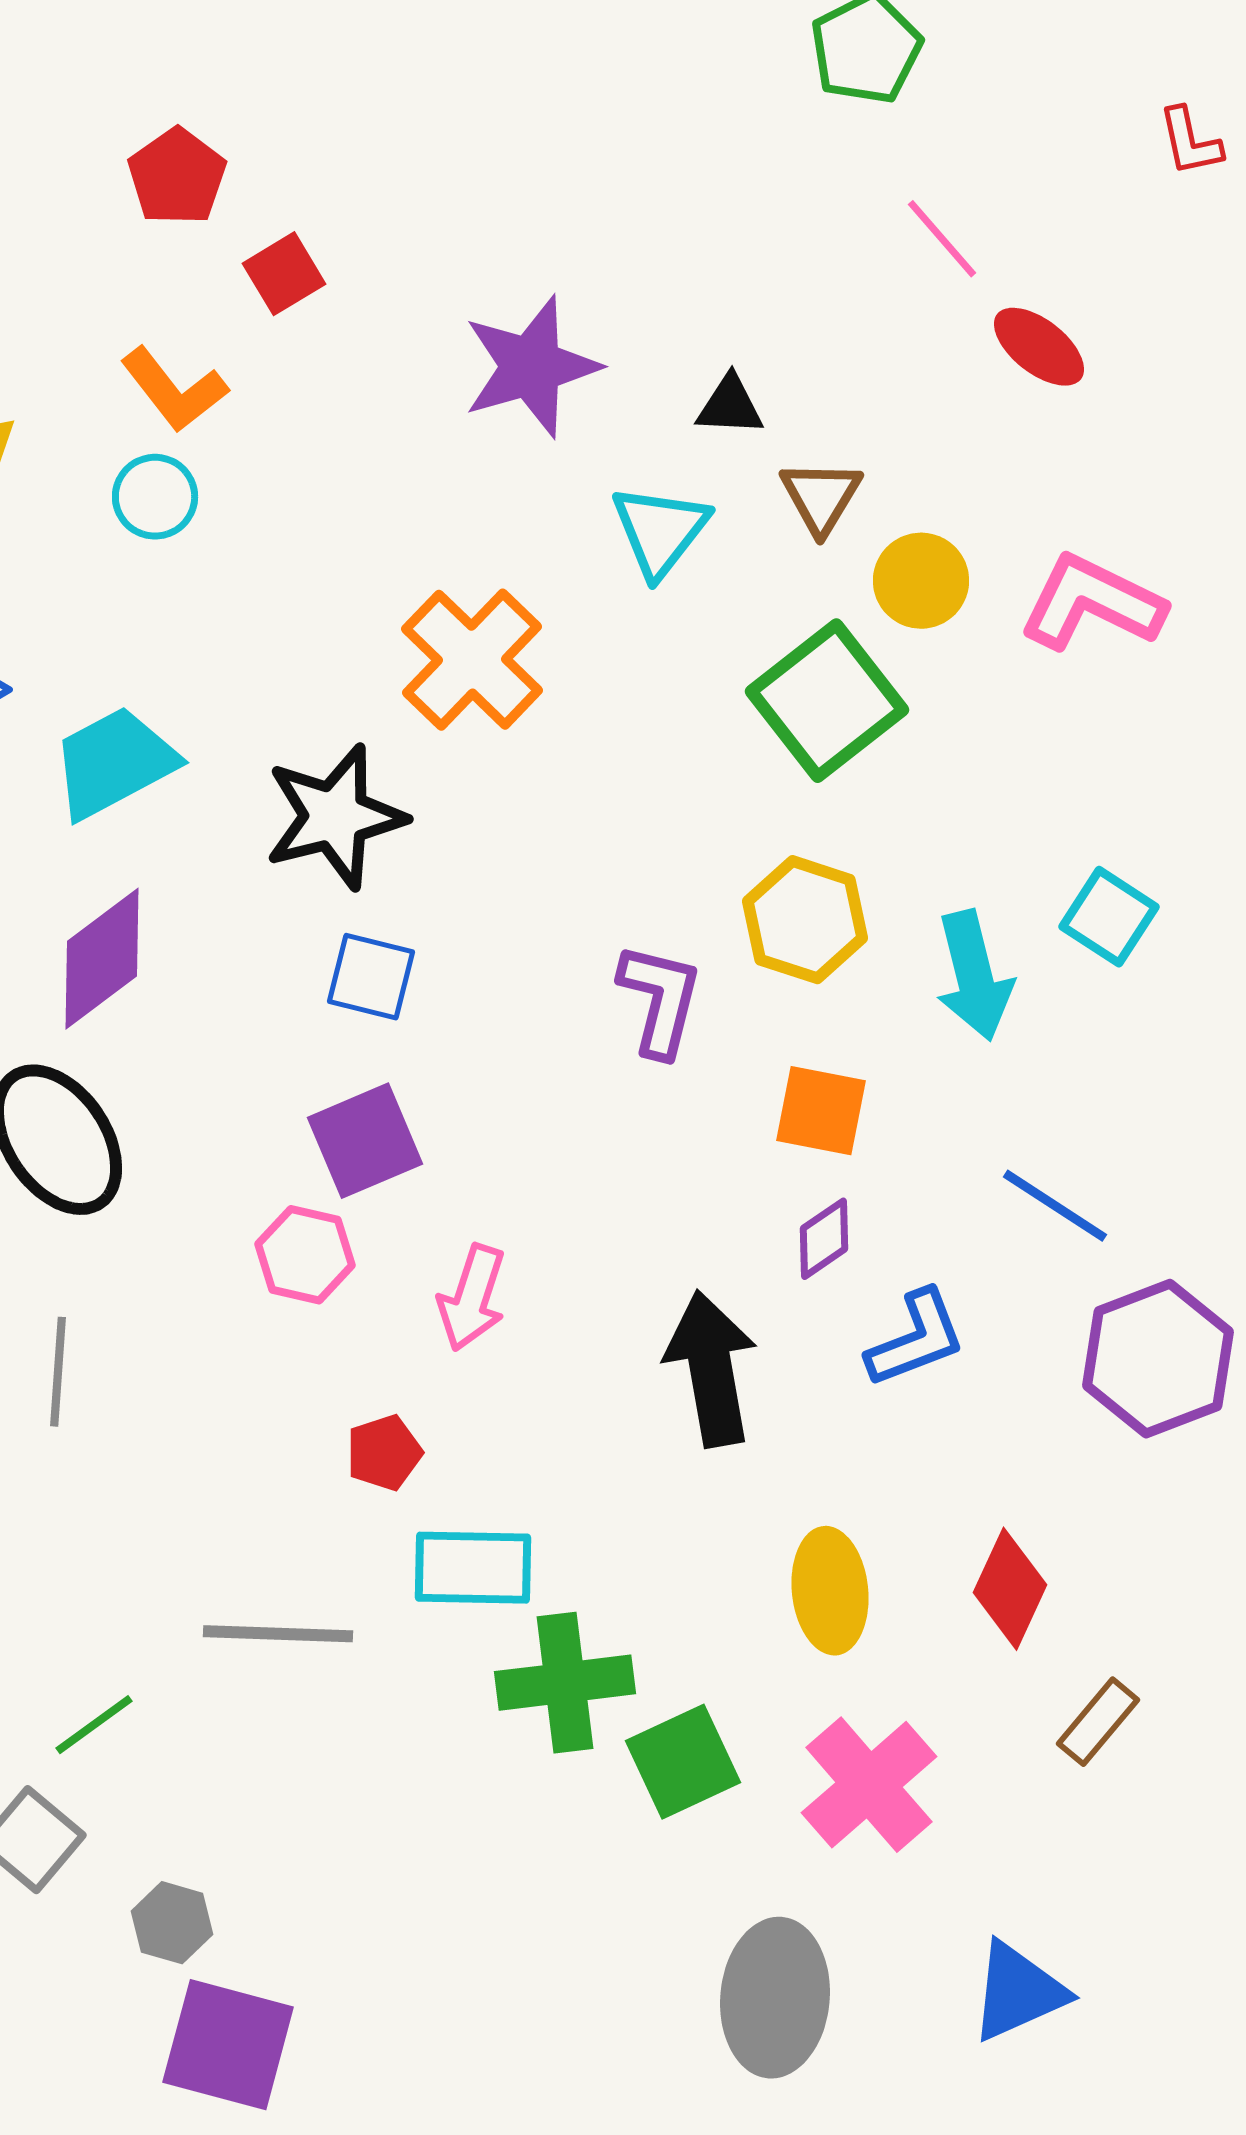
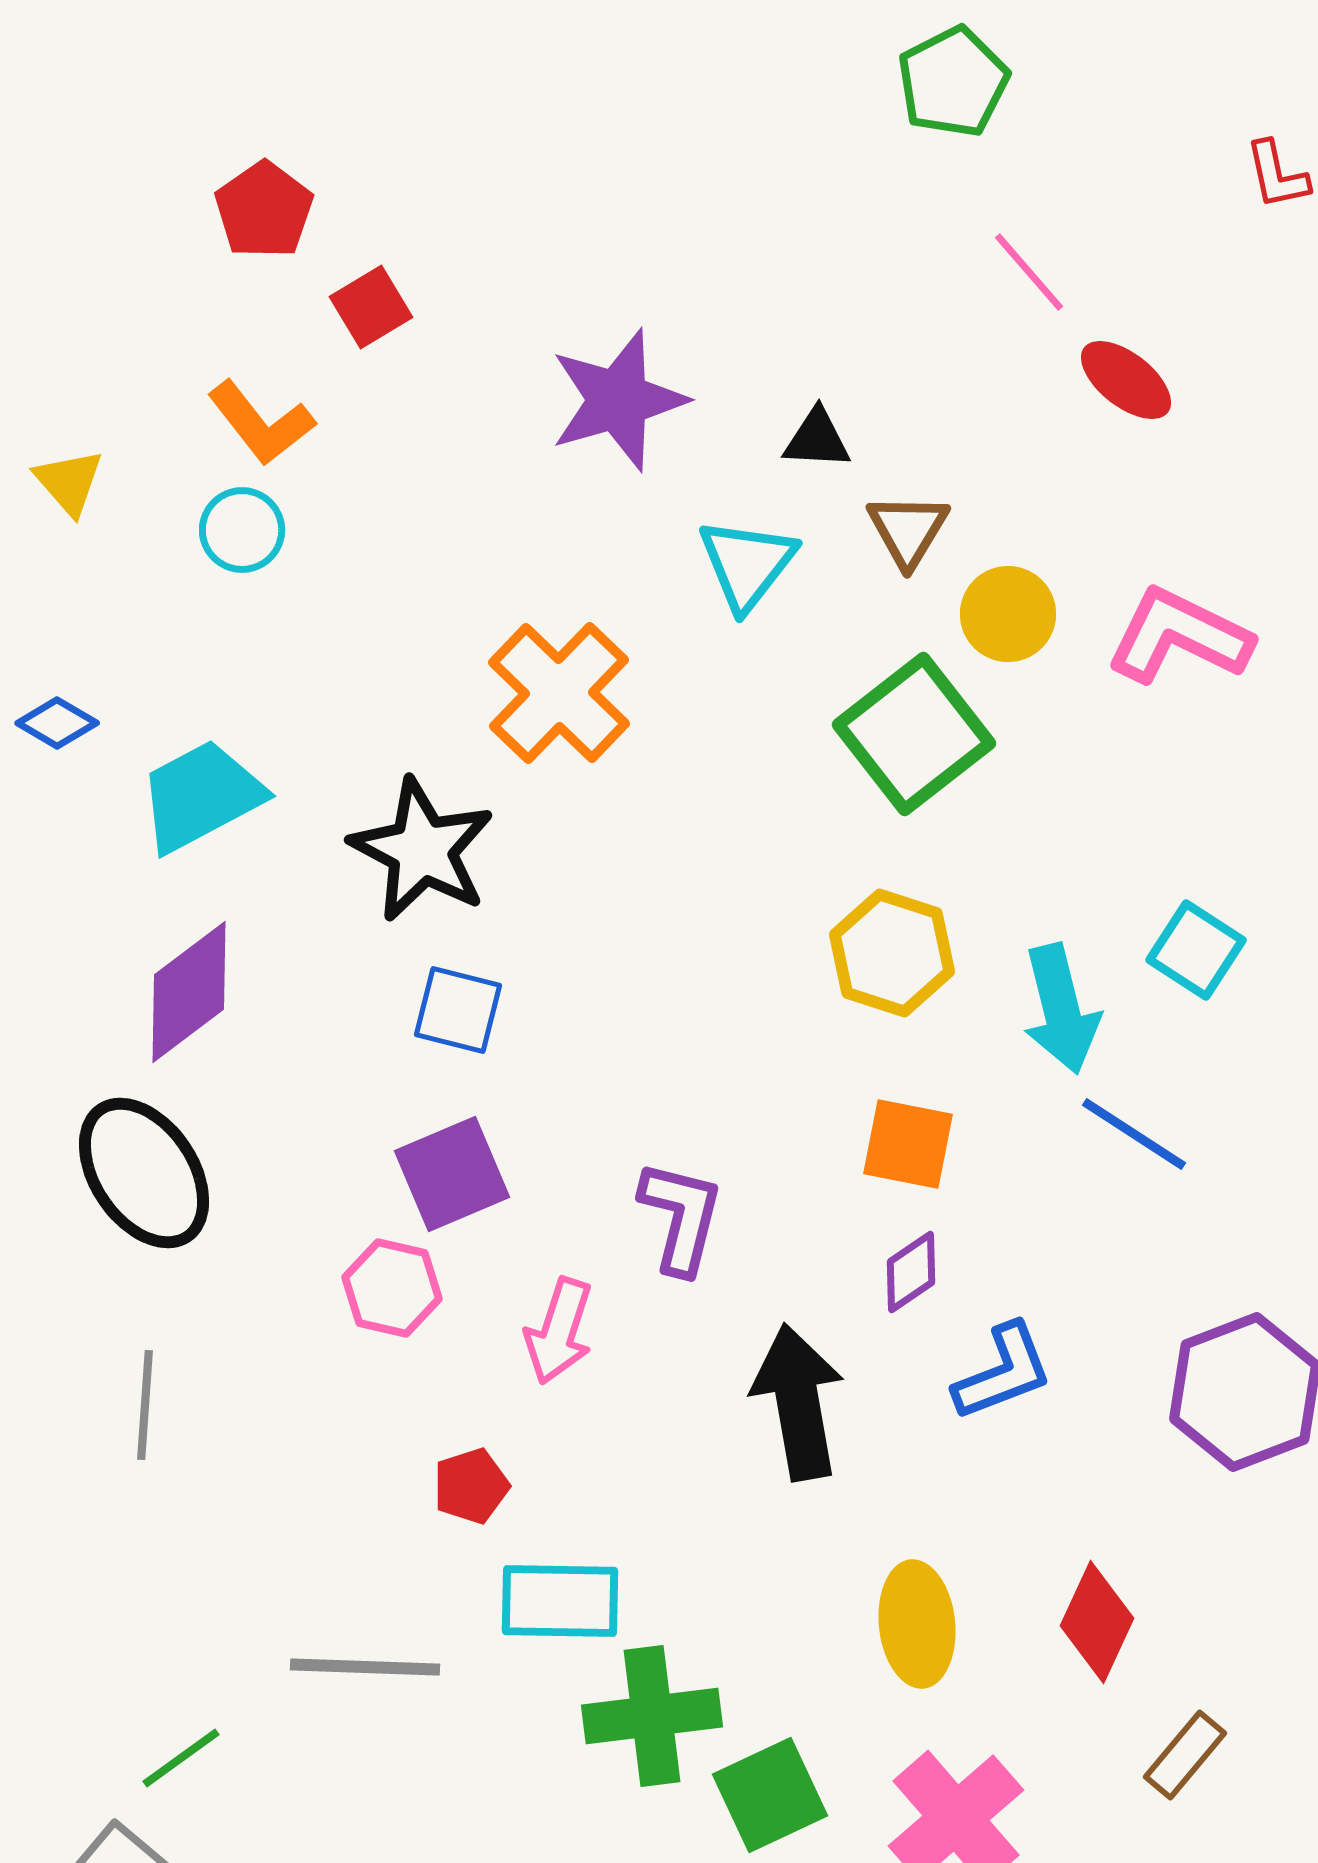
black star: (335, 817) -> (422, 850), turned -30
purple L-shape: (660, 1000) -> (681, 1217), moved
blue line: (1055, 1206) -> (1134, 1134), moved

